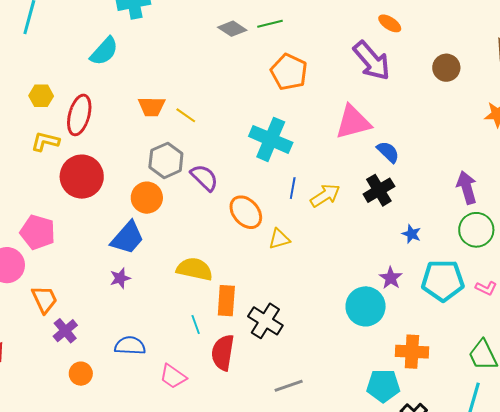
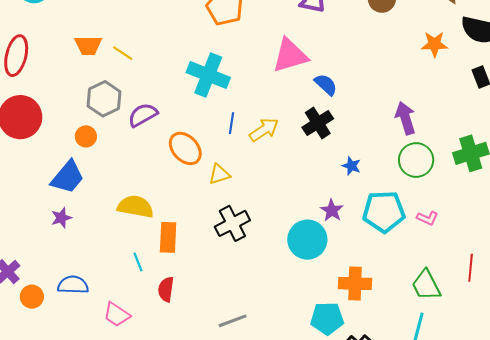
purple semicircle: (204, 178) -> (143, 115), turned -72
orange circle: (147, 198) -> (86, 136), size x0.7
black cross: (265, 321) -> (232, 223), moved, turned 32
red semicircle: (223, 353) -> (166, 289), size x0.7
orange circle: (81, 374) -> (32, 297), moved

